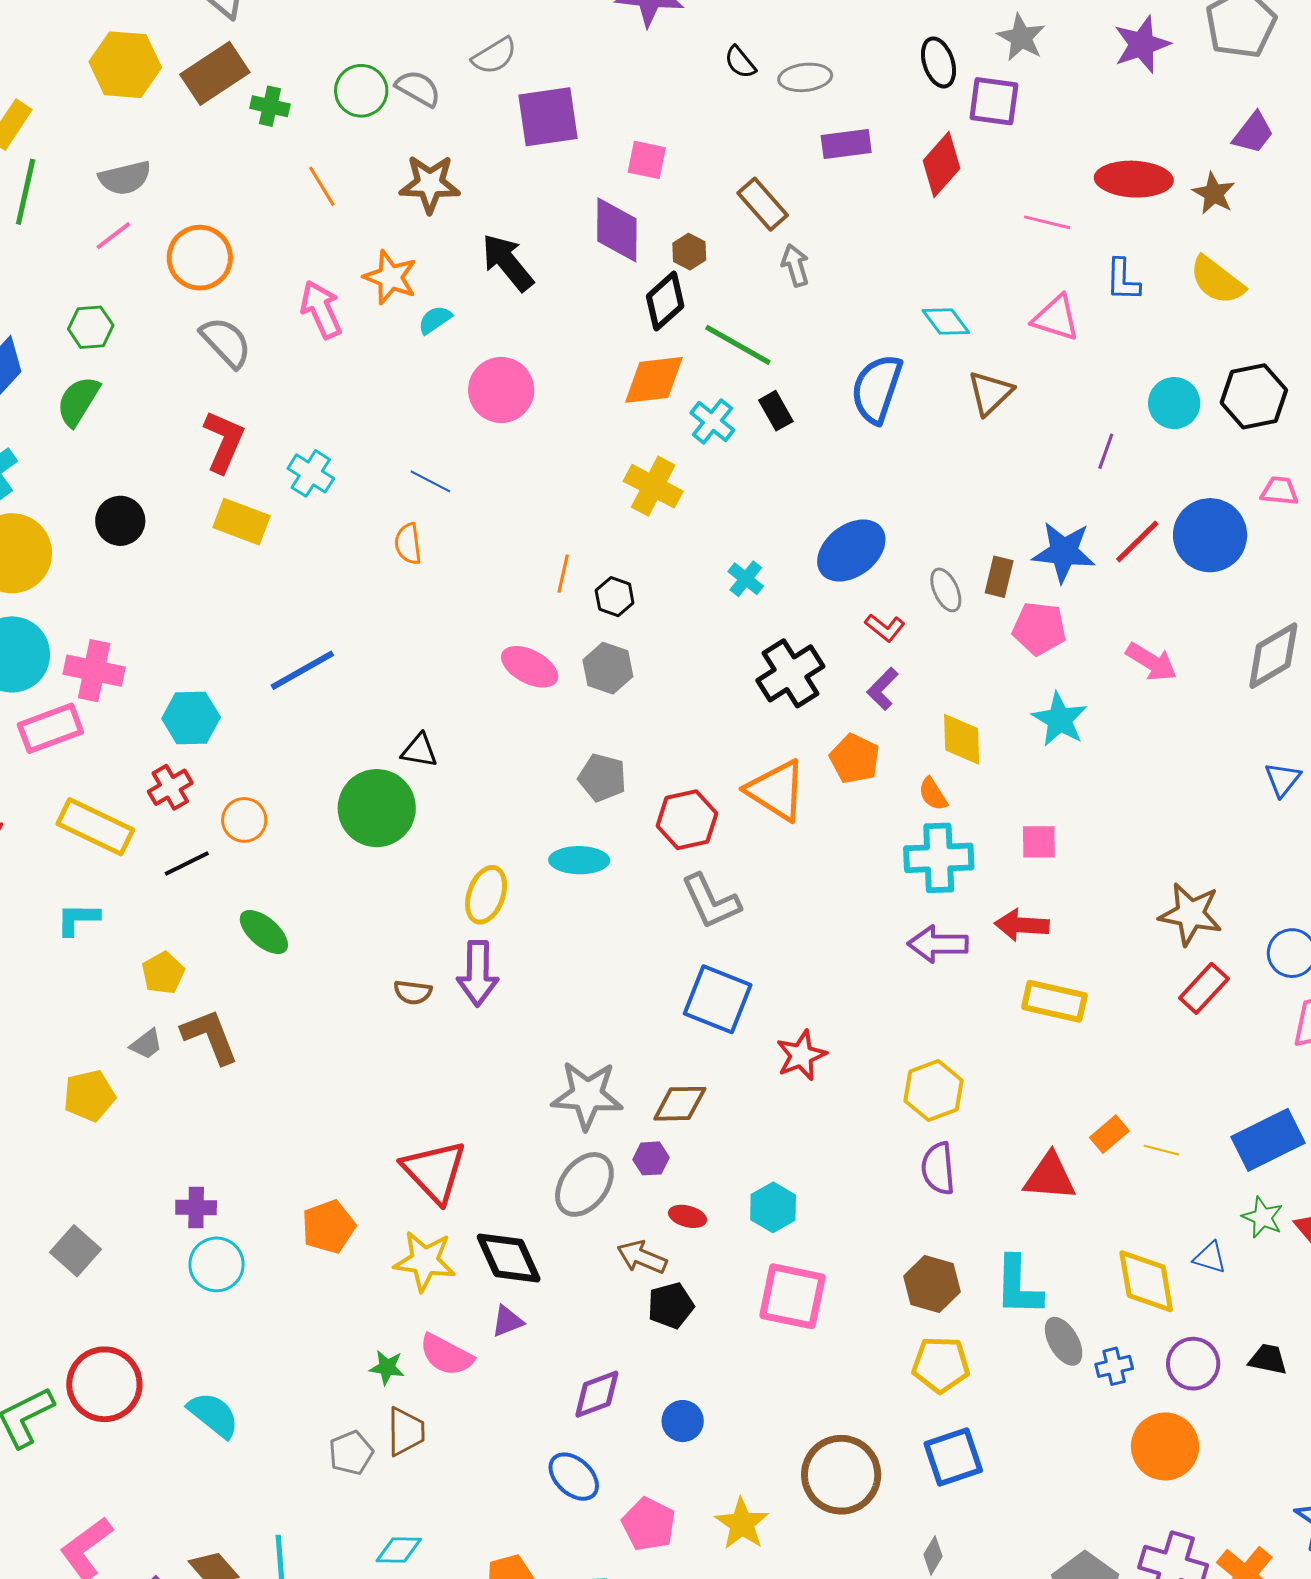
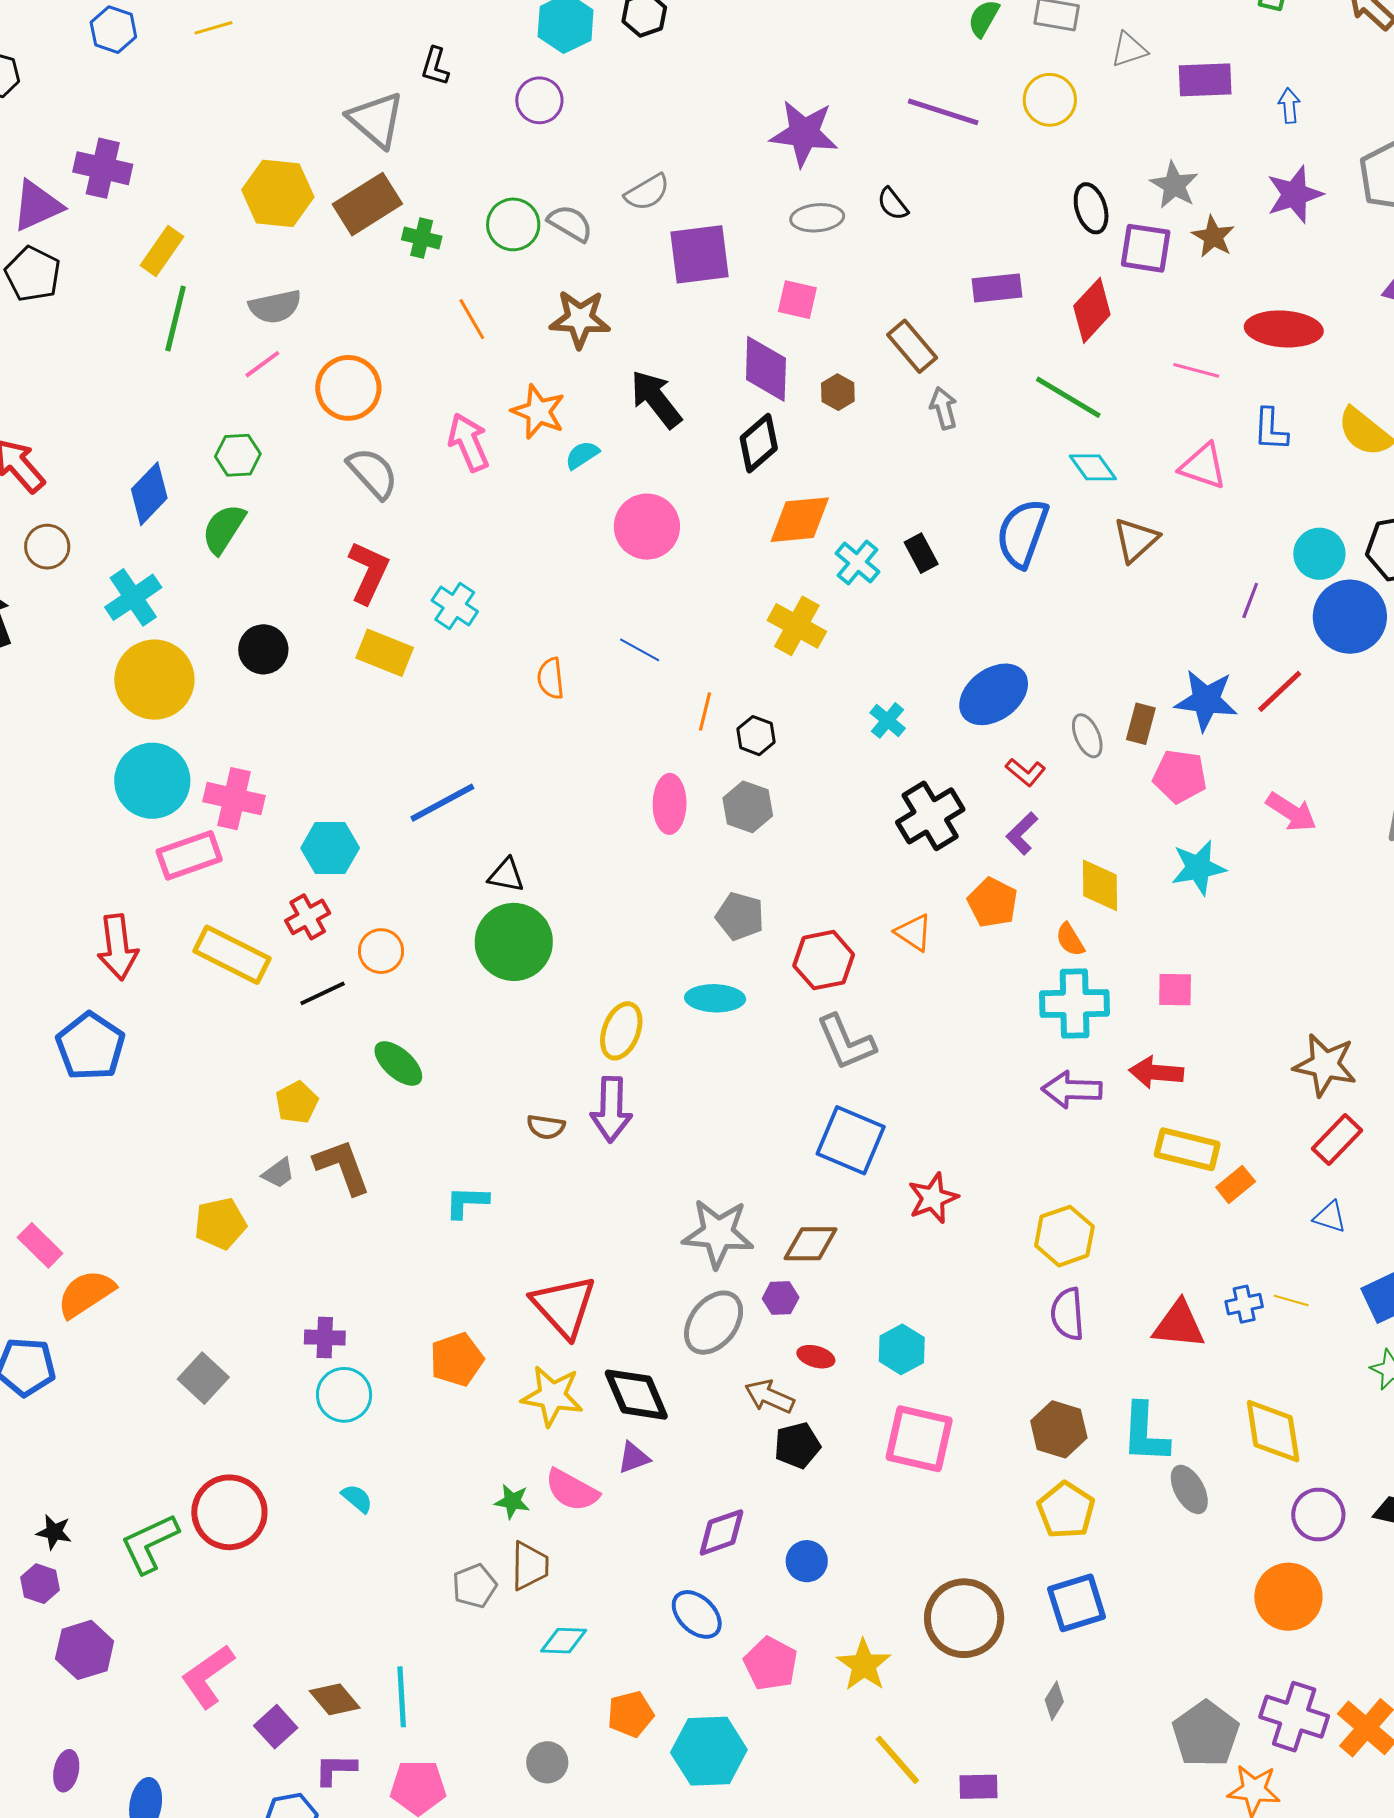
gray ellipse: (805, 77) -> (817, 218), moved
brown star: (1214, 193) -> (1213, 237), moved
black diamond: (665, 301) -> (759, 443), moved
green line: (738, 345) -> (1068, 397), moved
blue line: (430, 481) -> (640, 650), moved
blue circle: (1210, 535) -> (1350, 617), moved
pink ellipse: (530, 667) -> (670, 804), turned 62
cyan star: (1060, 719) -> (1198, 868), turned 30
black triangle: (419, 750) -> (506, 875), moved
orange triangle: (776, 790) -> (914, 933), size x0.6
cyan L-shape: (78, 919) -> (467, 1202), moved
orange rectangle: (1109, 1134) -> (1236, 1184), moved
blue triangle: (1210, 1257) -> (1330, 1217), moved
yellow pentagon: (941, 1365) -> (1066, 1510), turned 30
blue cross: (1114, 1366) -> (1244, 1304), moved
cyan semicircle: (213, 1415) -> (357, 1498), moved, size x0.6
cyan diamond: (399, 1550) -> (564, 1641), moved

